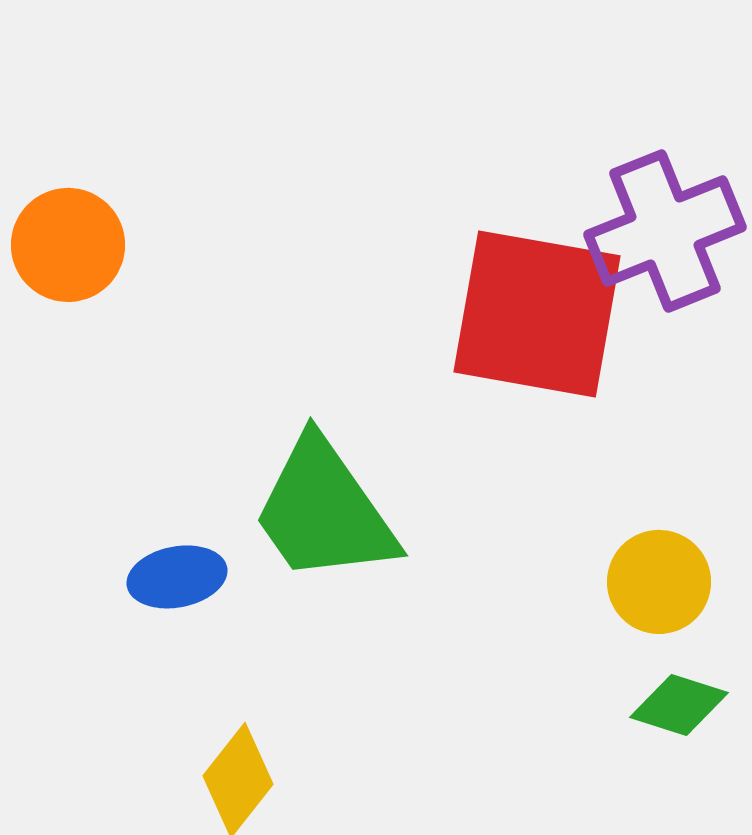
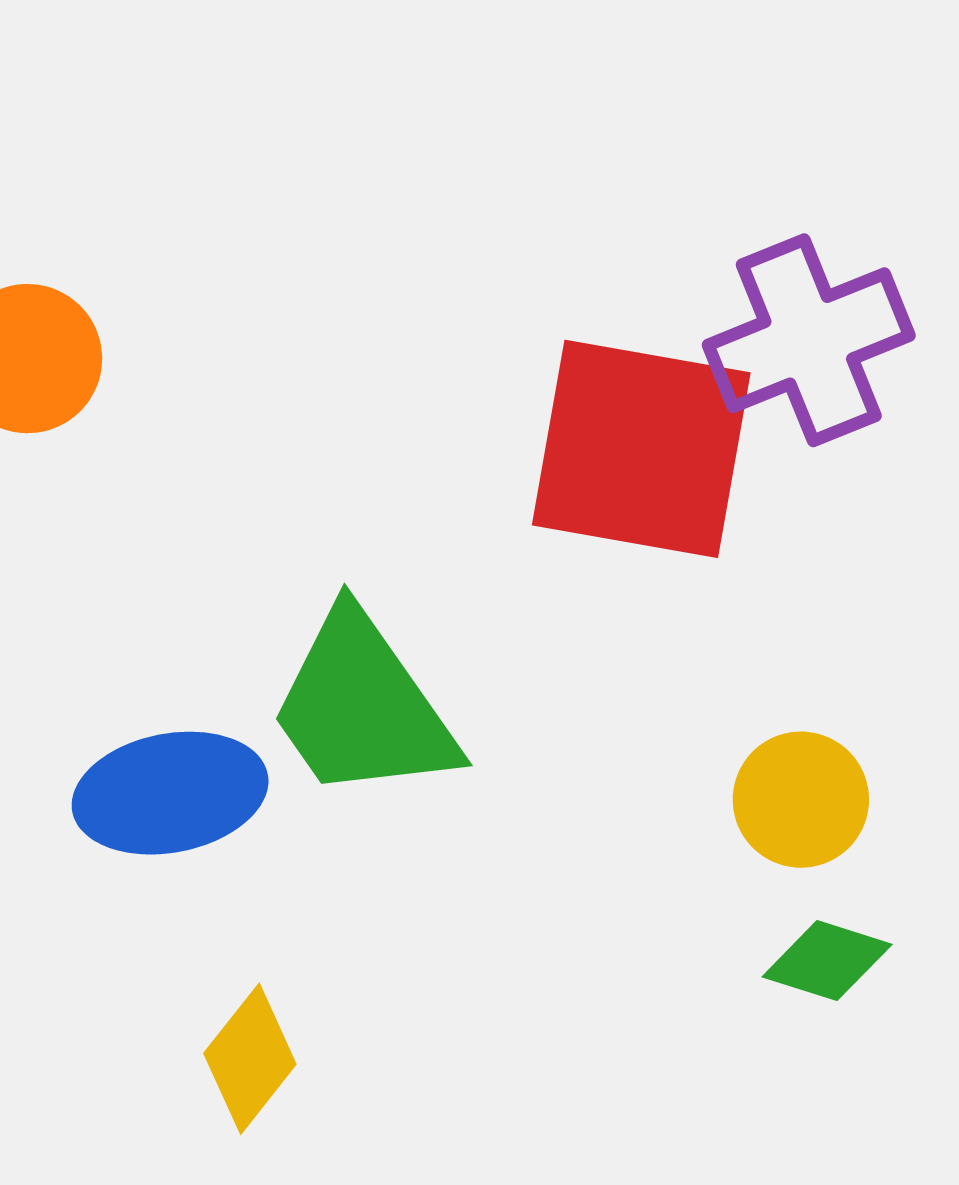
blue ellipse: (177, 577) -> (170, 793), size x1.5

